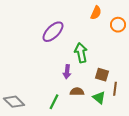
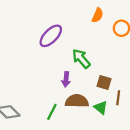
green arrow: (81, 53) -> (81, 59), turned -30
brown semicircle: (77, 92) -> (77, 101), size x1.5

